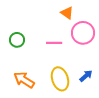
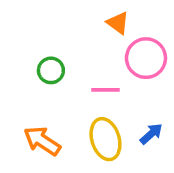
green circle: (17, 40) -> (51, 70), moved
pink line: (54, 43) -> (105, 90), moved

